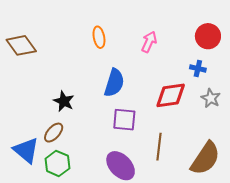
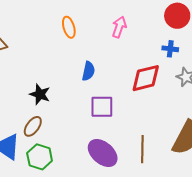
blue semicircle: (114, 83) -> (88, 71), size x0.7
brown line: (159, 147) -> (142, 149), moved

